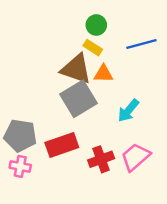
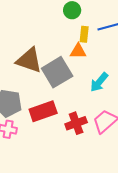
yellow rectangle: (93, 48) -> (84, 34), moved, turned 63
brown triangle: (76, 69) -> (29, 60), moved

